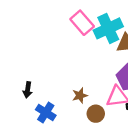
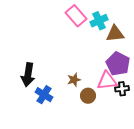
cyan cross: (108, 28) -> (99, 21), size x0.7
black arrow: (28, 90) -> (28, 75), size x1.6

